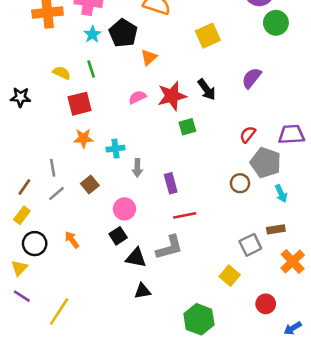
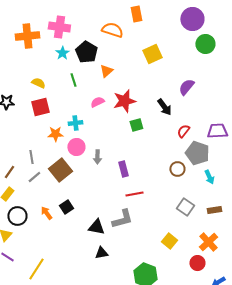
green line: (91, 69) -> (73, 80), moved
black arrow: (207, 90) -> (164, 107), moved
red square: (80, 104) -> (40, 107), moved
cyan cross: (116, 149) -> (75, 123), moved
brown square: (90, 185) -> (60, 170), size x1.6
pink circle: (124, 209) -> (76, 147), moved
brown rectangle: (276, 229) -> (214, 210), moved
black square: (118, 236) -> (66, 207), moved
gray square: (250, 245) -> (185, 207), moved, turned -30
orange cross: (293, 262) -> (208, 242), moved

